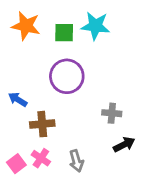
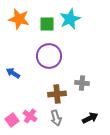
cyan star: (95, 26) -> (70, 19), turned -30
brown cross: (42, 124) -> (57, 94), moved
black arrow: (124, 145) -> (90, 118), moved

